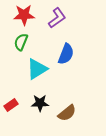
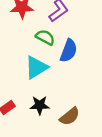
green semicircle: (21, 42) -> (45, 37), moved, turned 96

